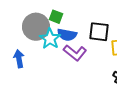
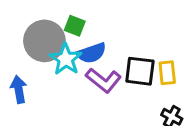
black square: (99, 32) -> (140, 71), moved
blue semicircle: (67, 35) -> (91, 53), turned -30

